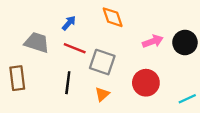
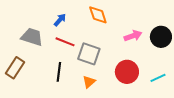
brown rectangle: (17, 78) -> (15, 68), turned 40
cyan line: (187, 99) -> (158, 78), moved

